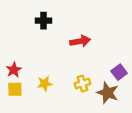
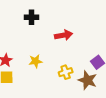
yellow star: (45, 84) -> (36, 61), moved

